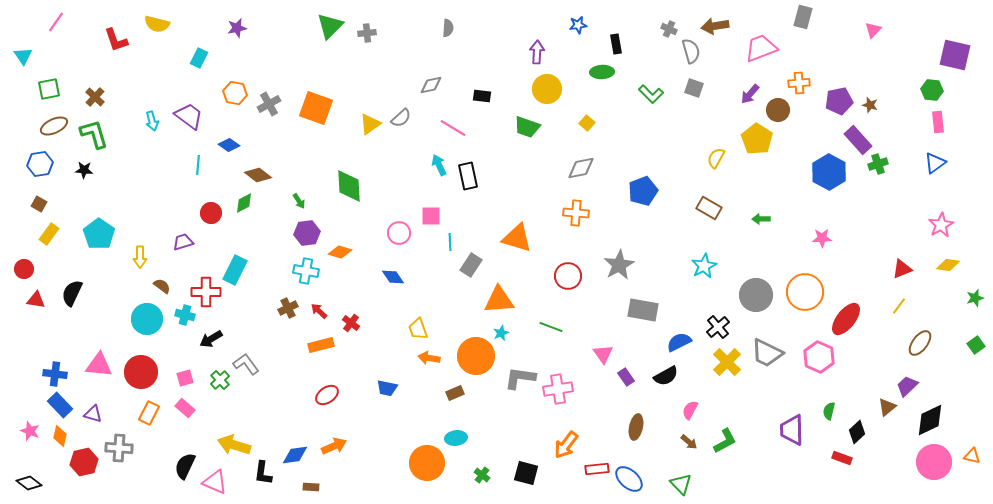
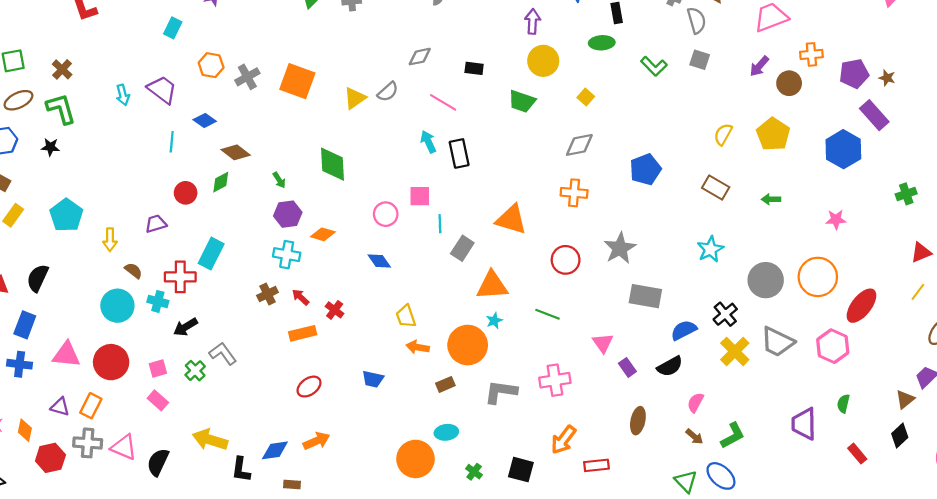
yellow pentagon: (757, 139) -> (773, 134), moved
green cross: (878, 164) -> (906, 194), moved
gray L-shape: (520, 378) -> (501, 392), moved
blue rectangle: (60, 405) -> (25, 325), moved, turned 65
orange rectangle: (149, 413) -> (91, 406), moved
black diamond: (857, 432) -> (900, 436), moved
red rectangle: (842, 458) -> (857, 454), turned 30
blue ellipse: (629, 479) -> (721, 476), moved
pink triangle: (215, 482) -> (124, 447), moved

